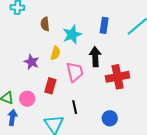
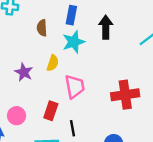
blue rectangle: (104, 25) -> (71, 15), moved
black arrow: (95, 57) -> (106, 27), moved
red rectangle: (50, 86) -> (51, 111), moved

